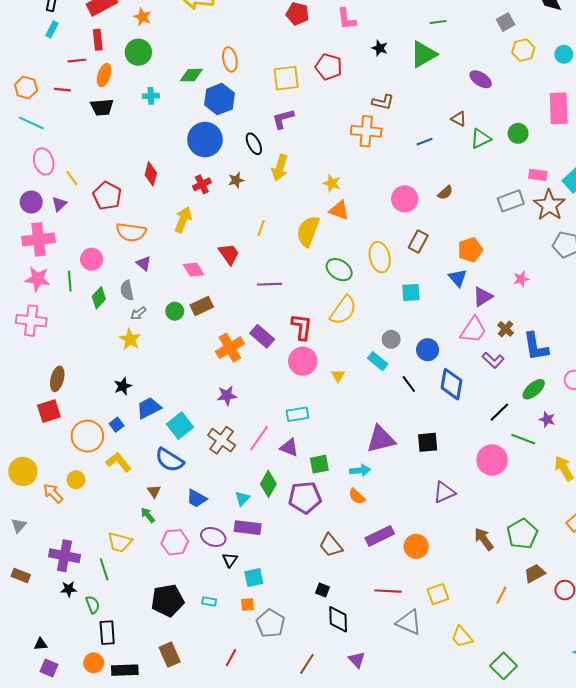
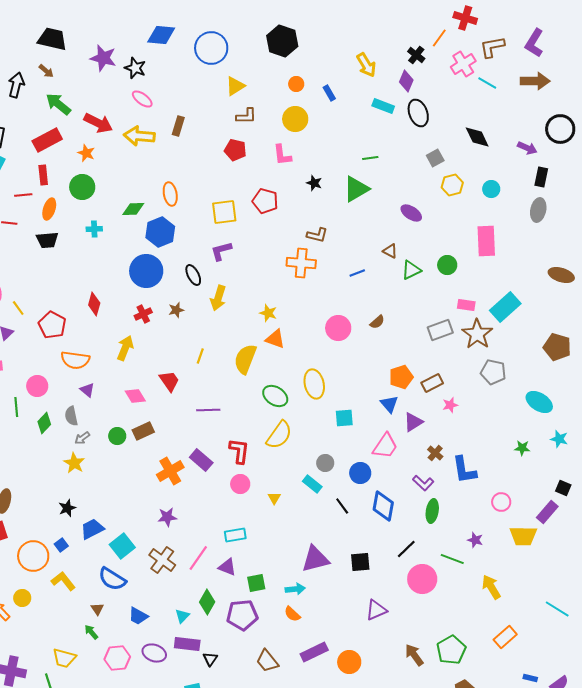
brown rectangle: (418, 242) -> (432, 383), moved, turned 35
pink trapezoid: (473, 330) -> (385, 446), moved
pink circle: (303, 361) -> (240, 484), size x0.7
green ellipse: (534, 389) -> (432, 511), moved, turned -40
black line: (499, 412) -> (406, 549), moved
black triangle: (230, 560) -> (210, 659), moved

